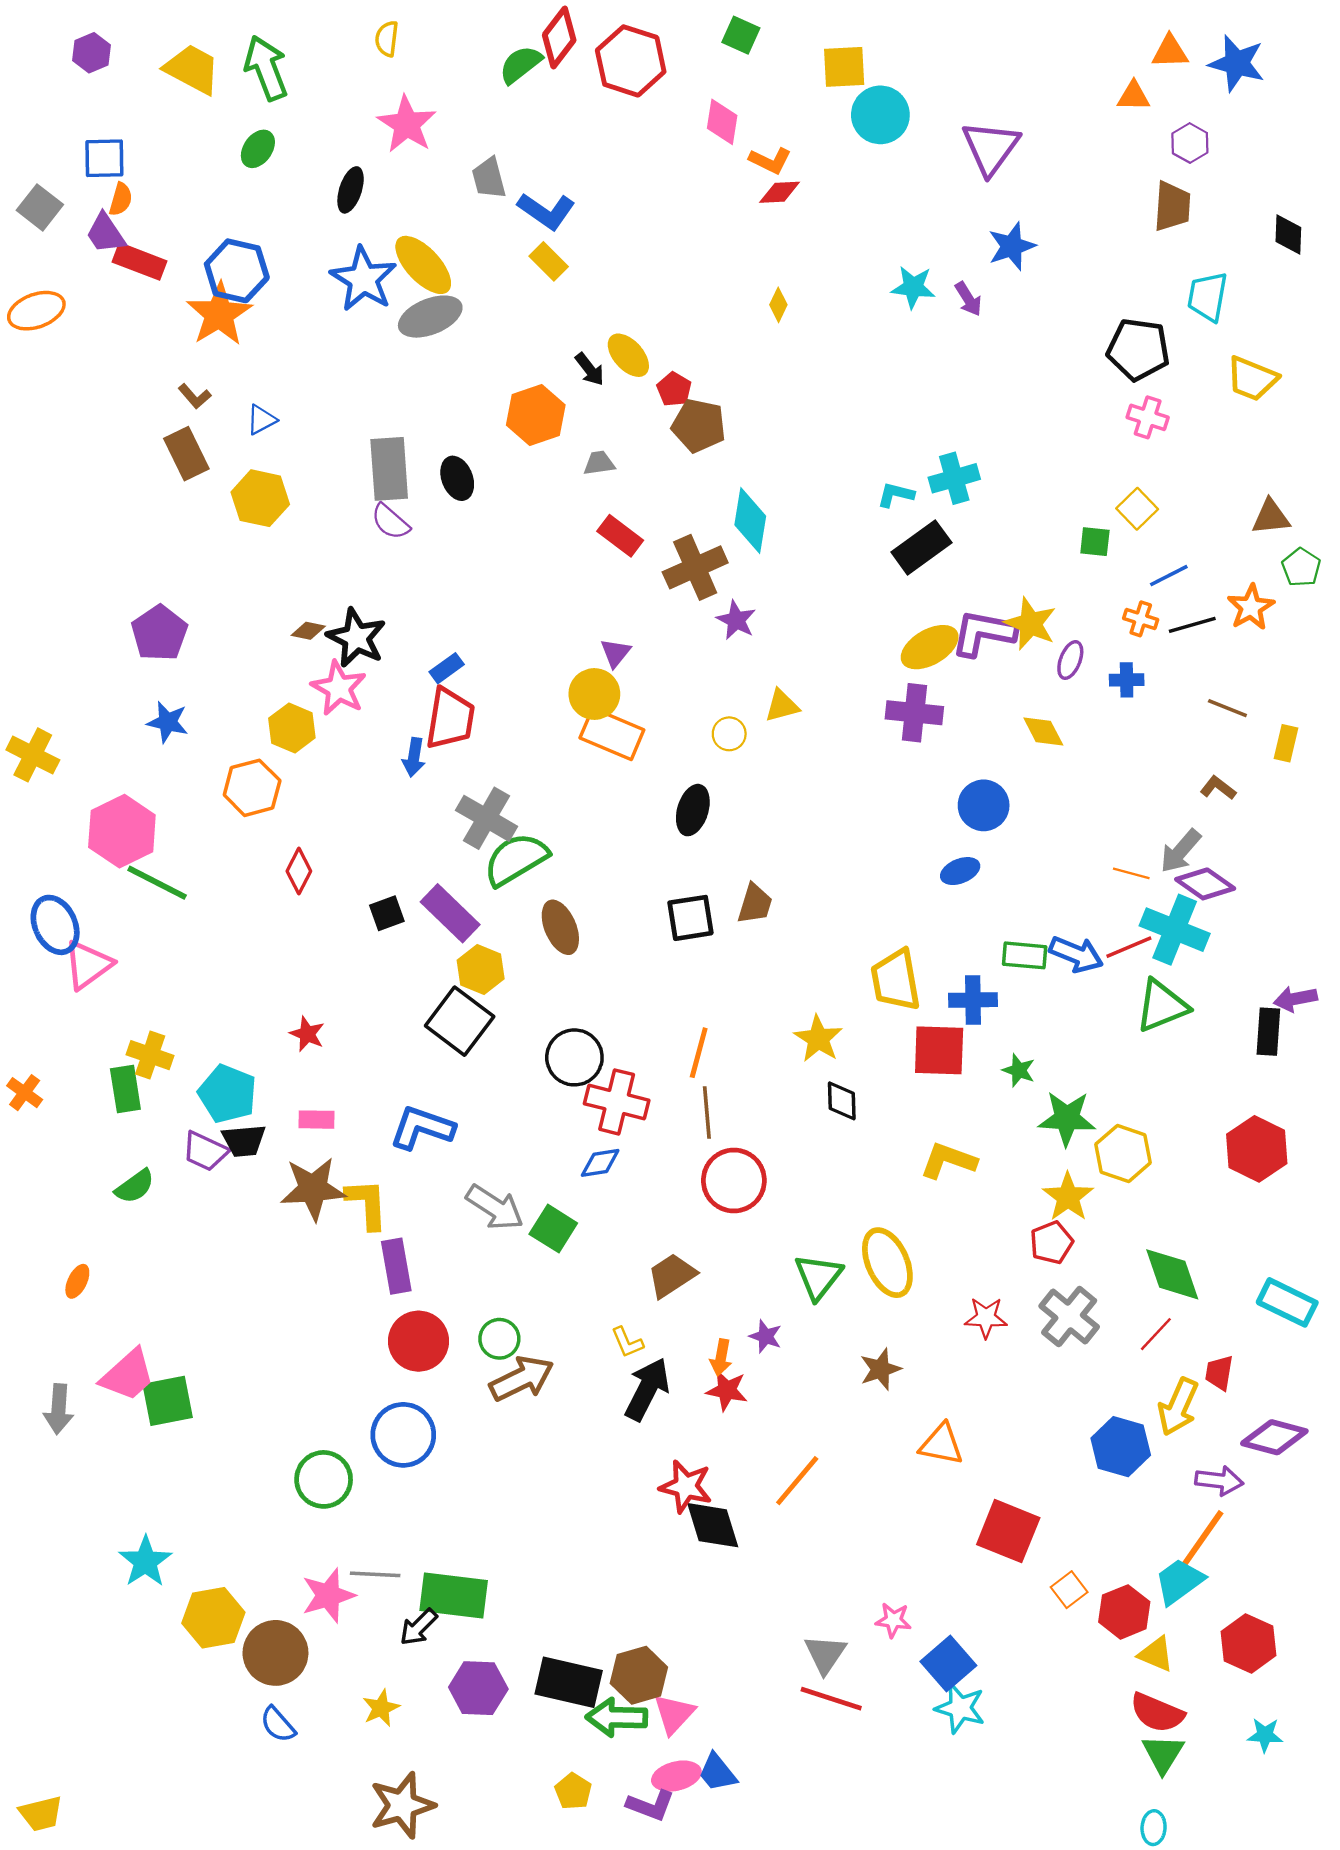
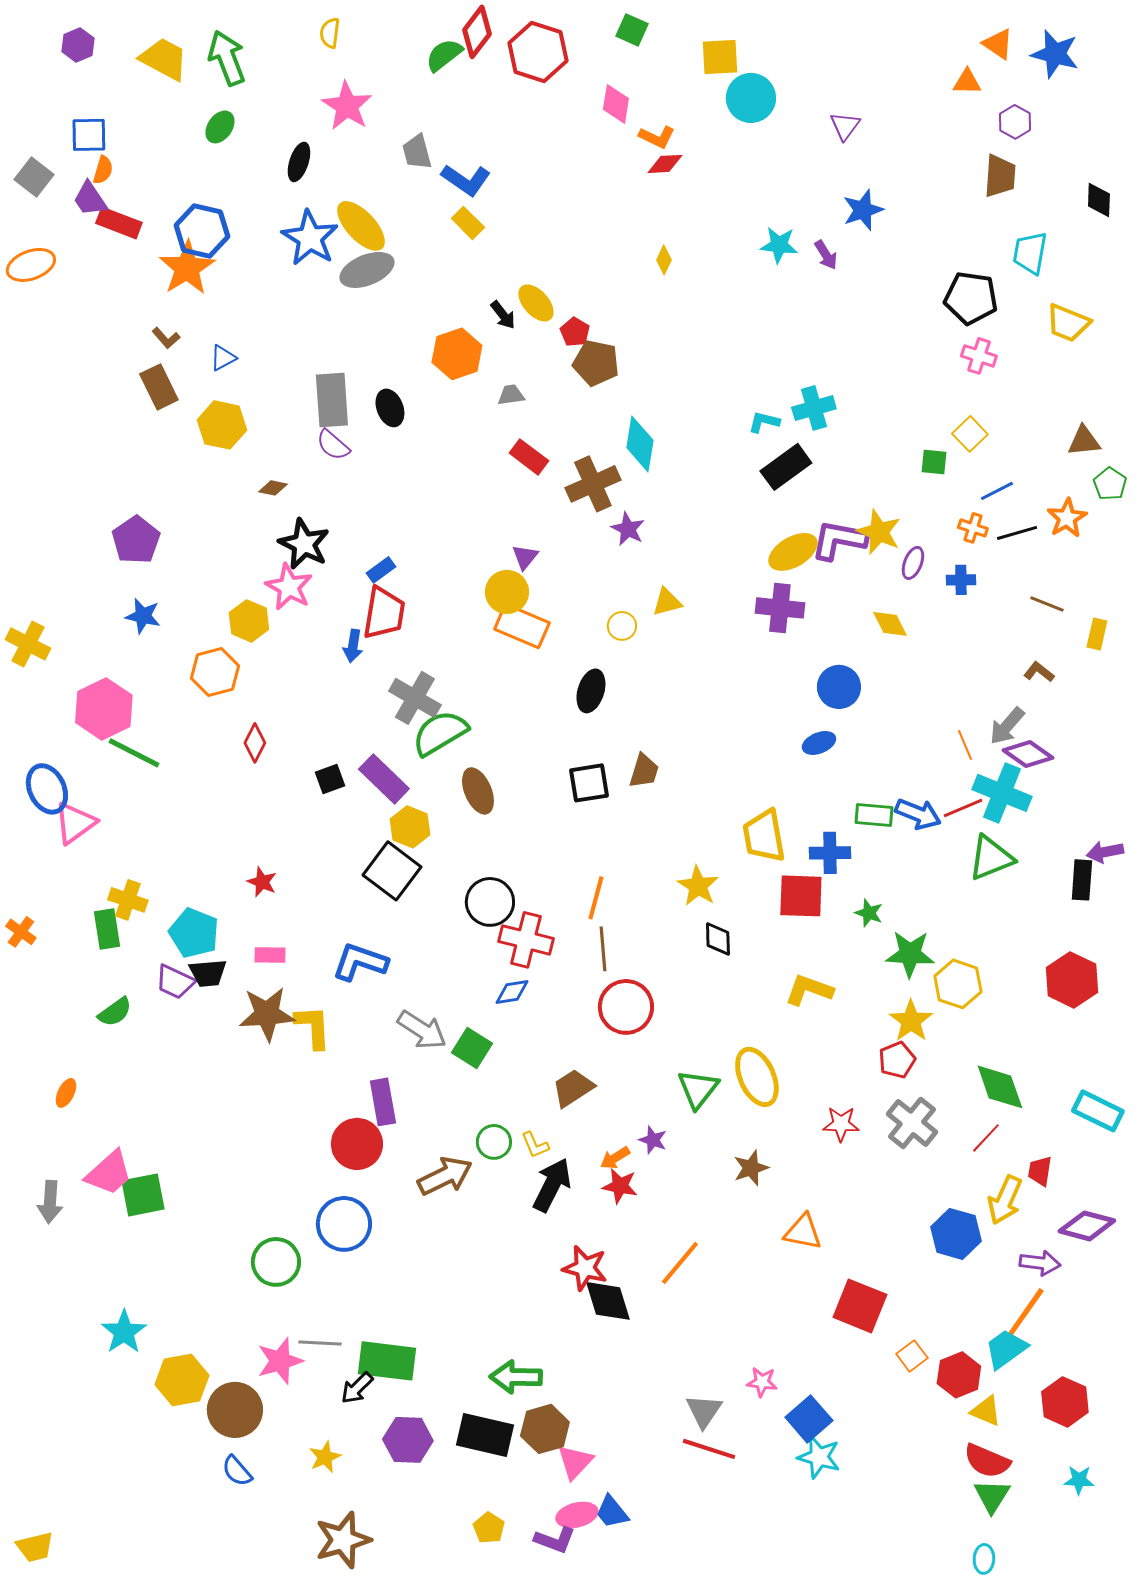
orange triangle: (1170, 52) -> (998, 44), turned 36
purple triangle: (991, 148) -> (845, 126), size x0.6
brown diamond: (308, 631) -> (273, 488), moved
orange line: (1131, 873) -> (965, 745), turned 52
purple rectangle: (396, 1266) -> (383, 1102), moved
green circle: (499, 1339) -> (494, 1142), moved
orange arrow: (721, 1358) -> (615, 1158), turned 48
green arrow: (617, 1717) -> (516, 1377), moved

